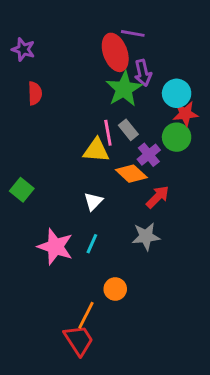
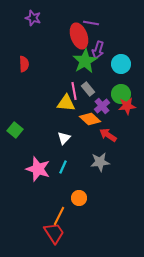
purple star: (23, 49) -> (33, 18), moved
purple arrow: (143, 73) -> (98, 50), turned 30
red star: (185, 114) -> (127, 106), moved
red arrow: (158, 197) -> (108, 135), turned -102

